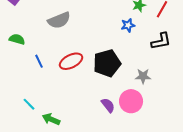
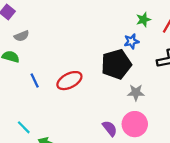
gray semicircle: (59, 20) -> (22, 36), moved, size x0.6
black pentagon: (107, 63) -> (116, 64), moved
gray star: (143, 76) -> (136, 93), moved

